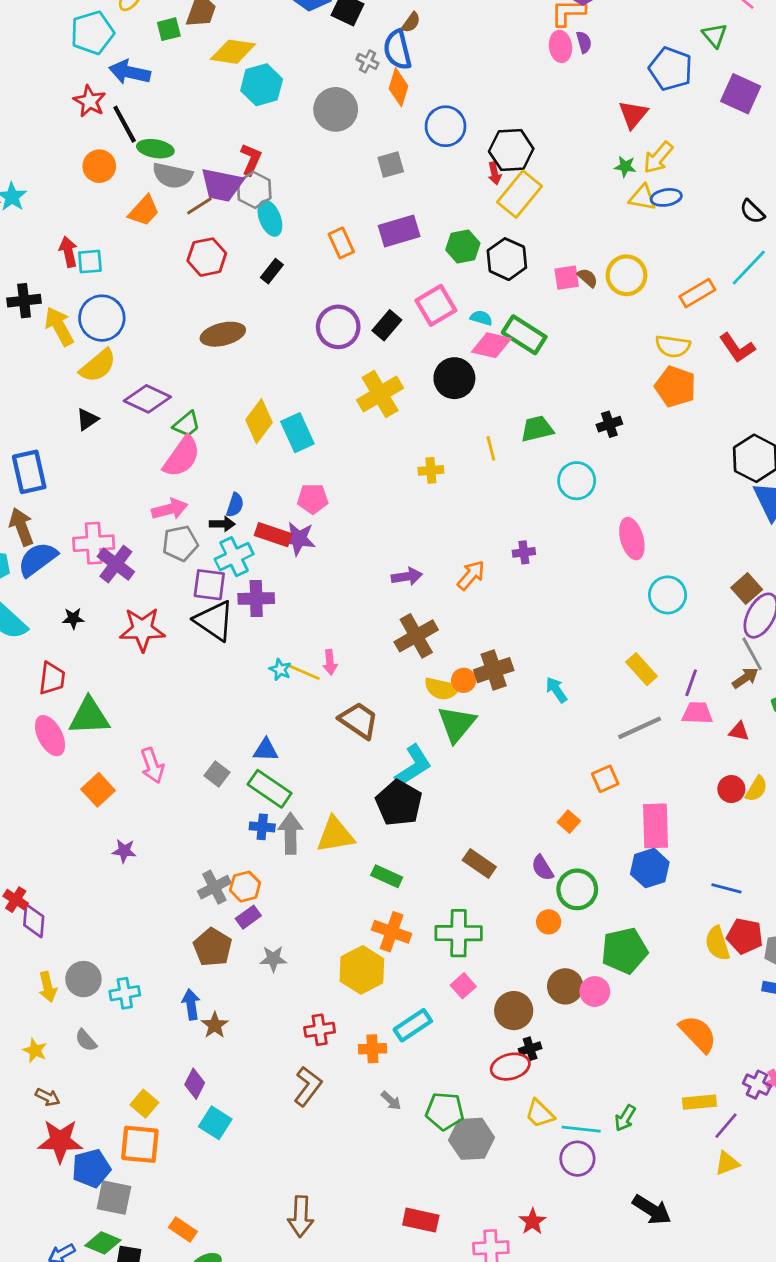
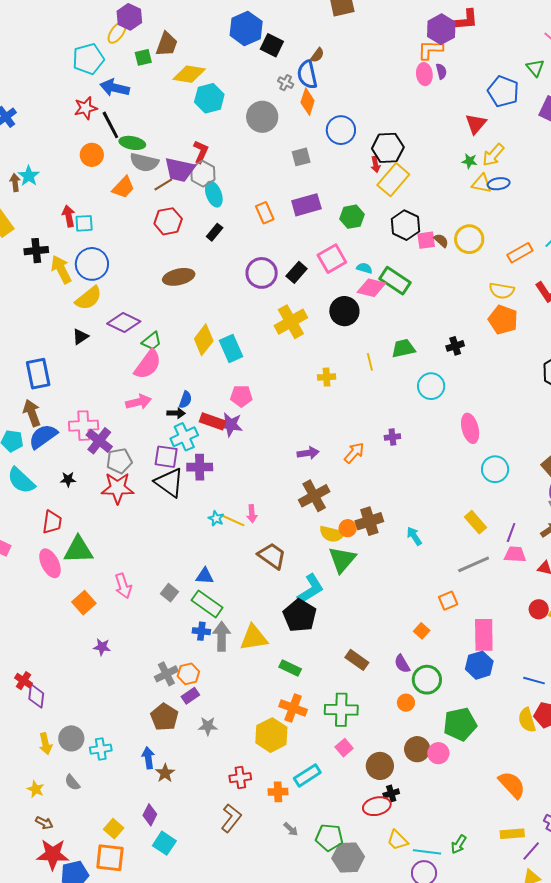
red star: (90, 101) -> (86, 108), turned 30
black hexagon: (507, 259) -> (405, 225), moved
gray pentagon: (180, 543) -> (119, 461), moved

